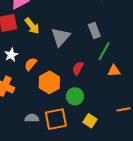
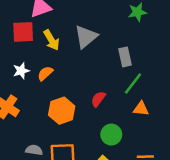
gray triangle: (61, 37) -> (86, 37), moved
orange semicircle: (31, 64) -> (45, 73), moved
green circle: (75, 96) -> (111, 135), moved

